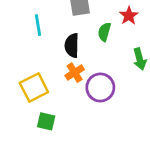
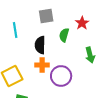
orange cross: (75, 73) -> (42, 65), turned 32

